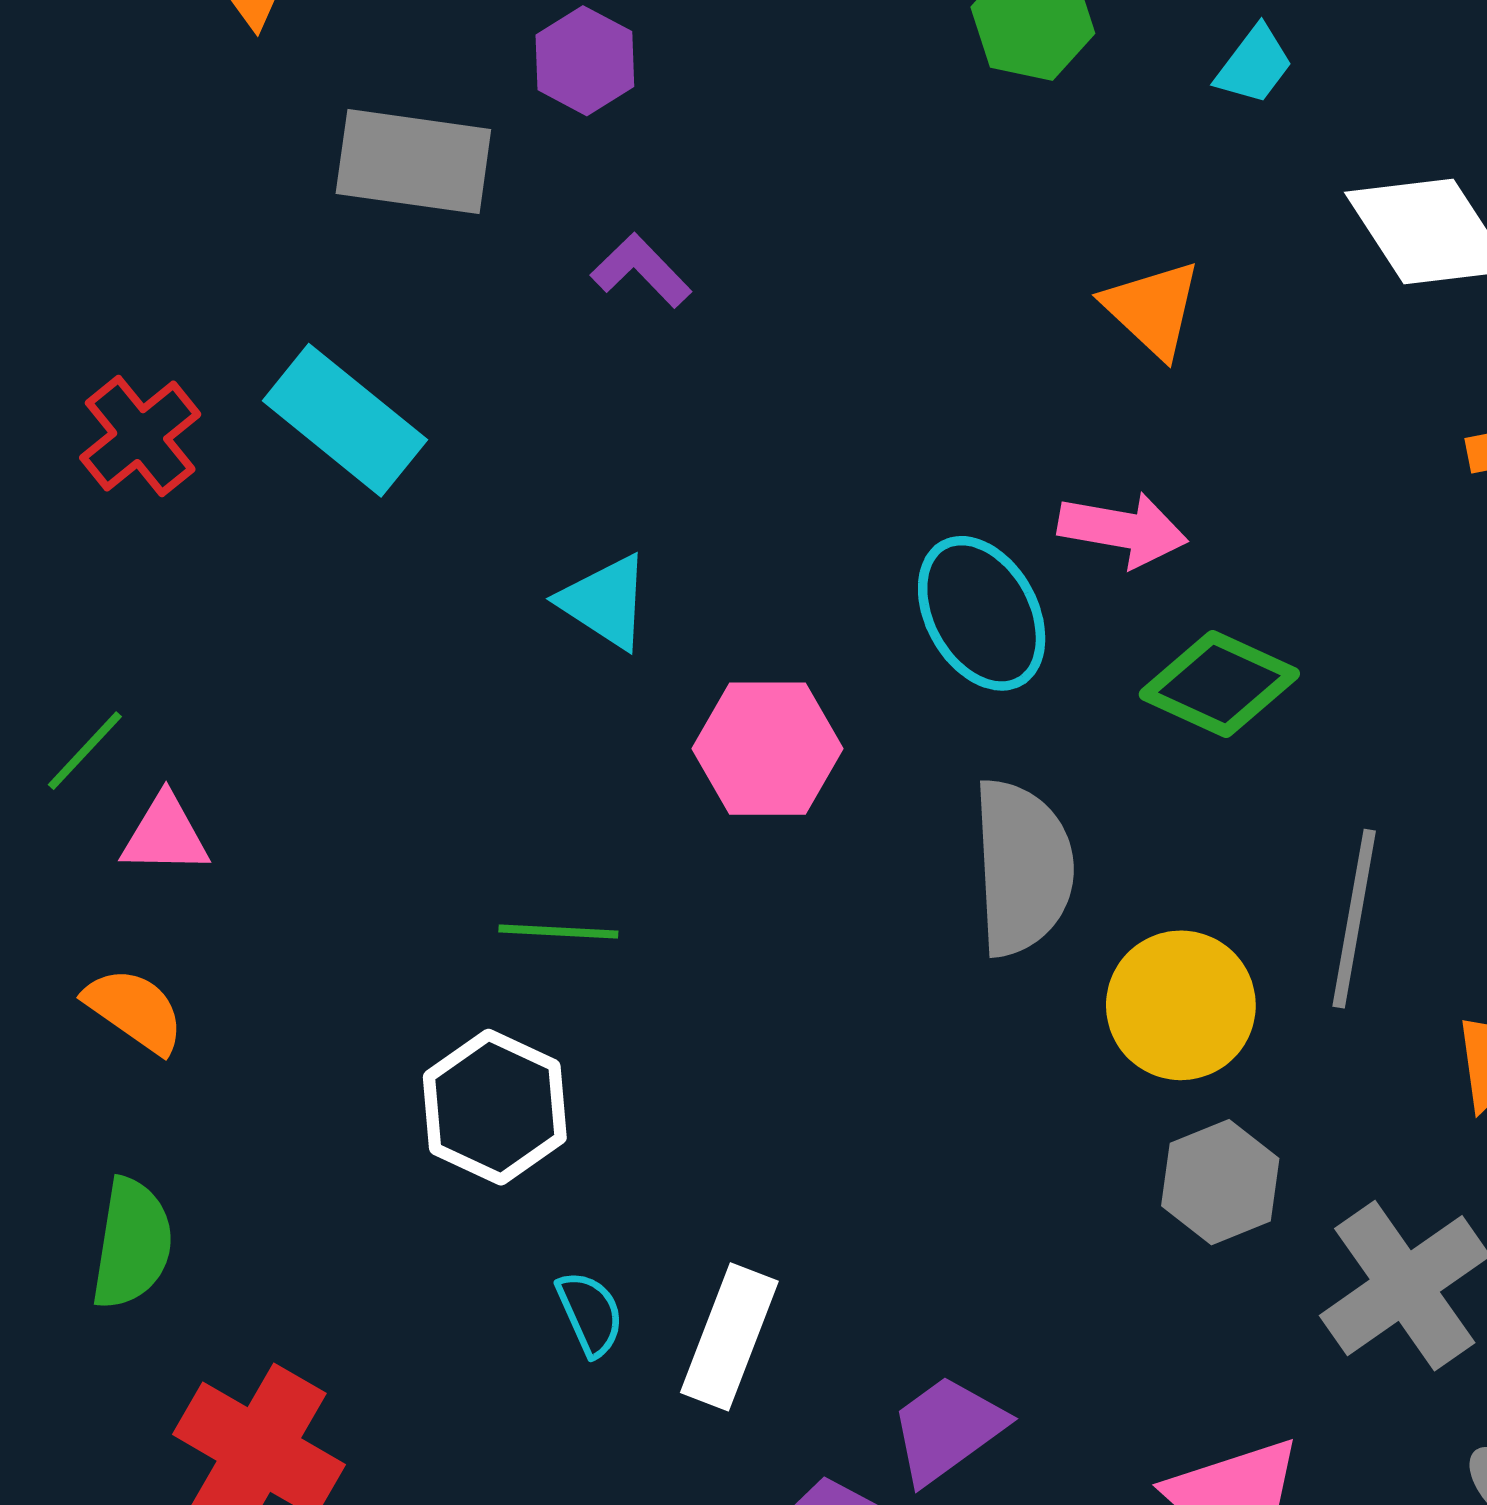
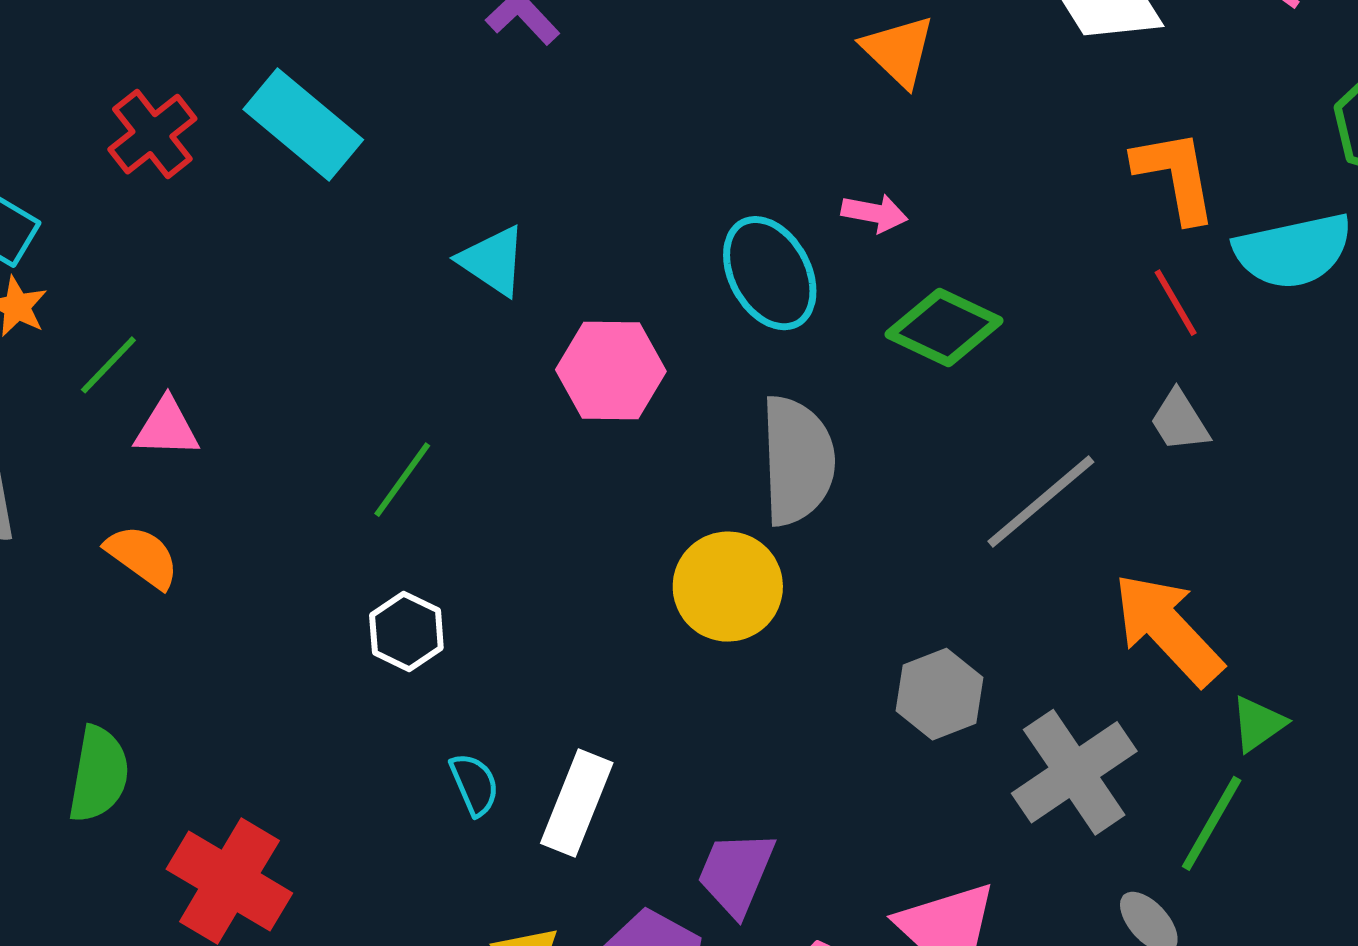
pink arrow: (1123, 530) -> (874, 213), size x0.7
gray line: (1354, 919) -> (1041, 502), turned 39
green line: (558, 931) -> (402, 480), moved, turned -58
yellow circle: (1181, 1005) -> (728, 587), moved
white hexagon: (495, 1107) -> (406, 632), size x0.7
green semicircle: (132, 1244) -> (99, 774), moved
purple trapezoid: (947, 1429) -> (736, 873), turned -32

